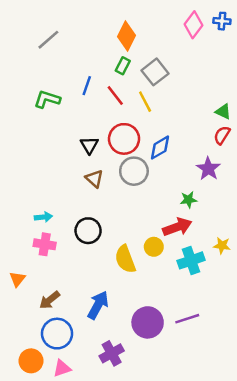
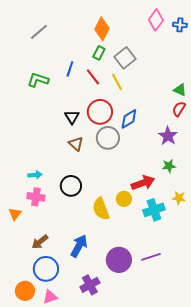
blue cross: (222, 21) -> (180, 25), moved
green star: (188, 200) -> (169, 166), moved
orange triangle: (17, 279) -> (15, 214), moved

